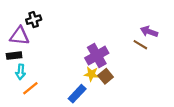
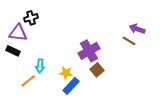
black rectangle: (14, 56) -> (13, 51), turned 32
cyan arrow: (21, 72) -> (40, 66), moved
yellow star: (91, 74) -> (66, 73), moved

